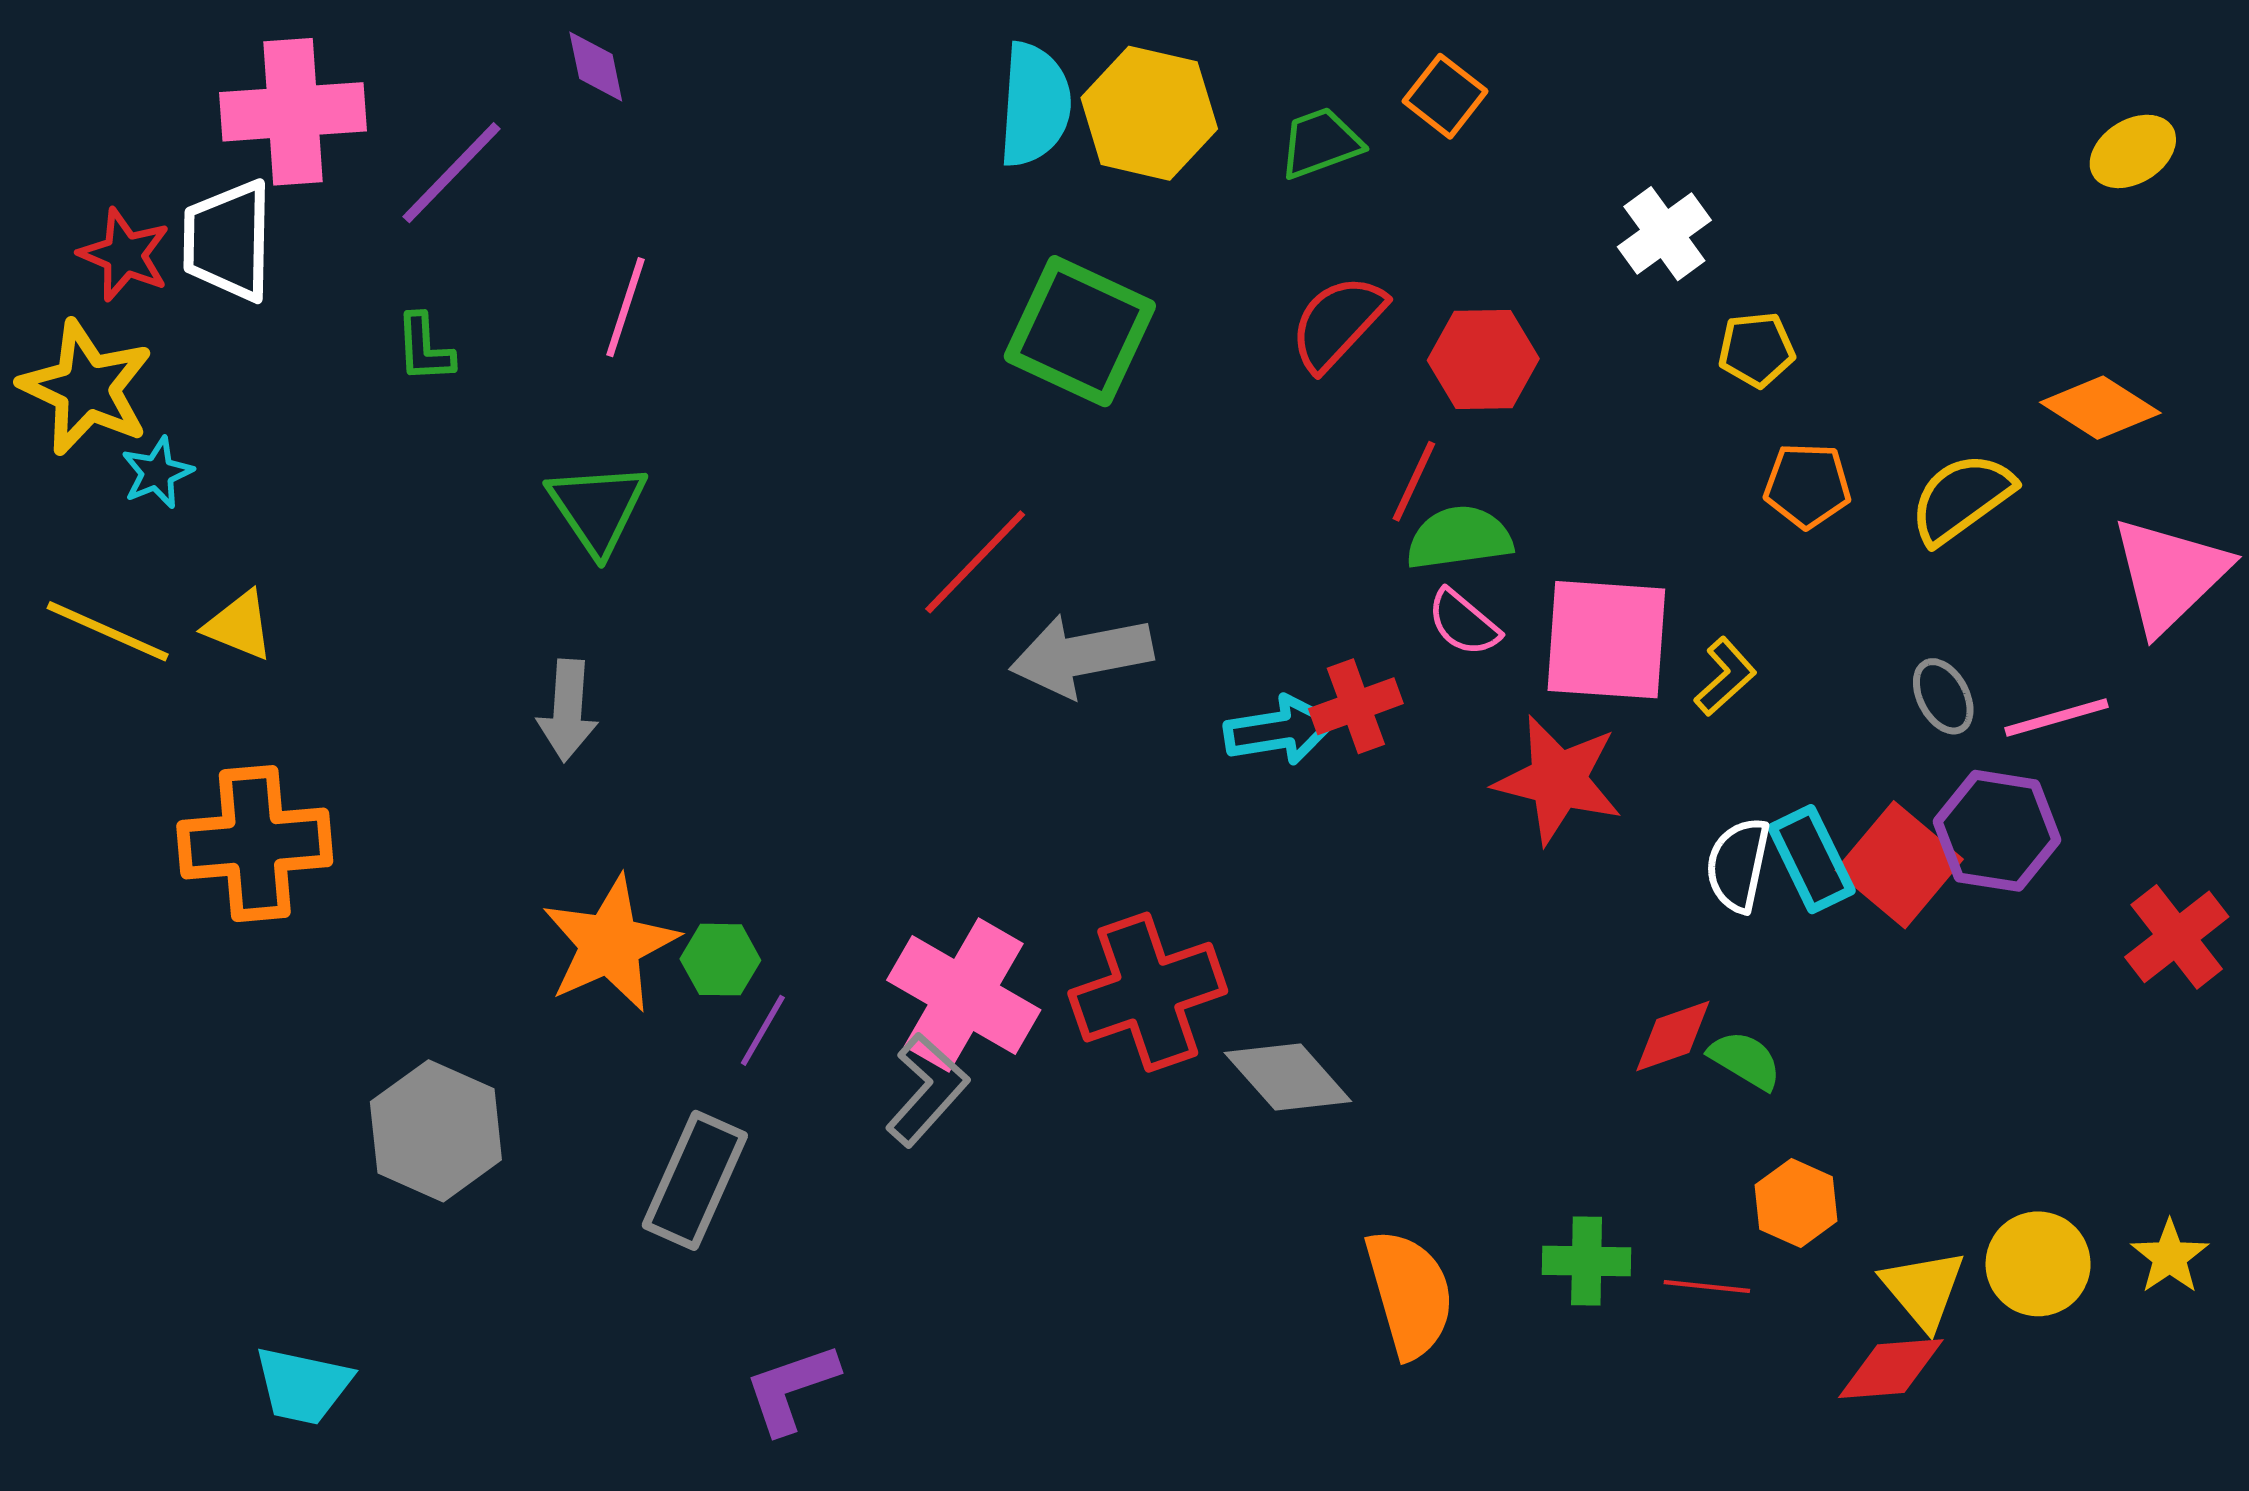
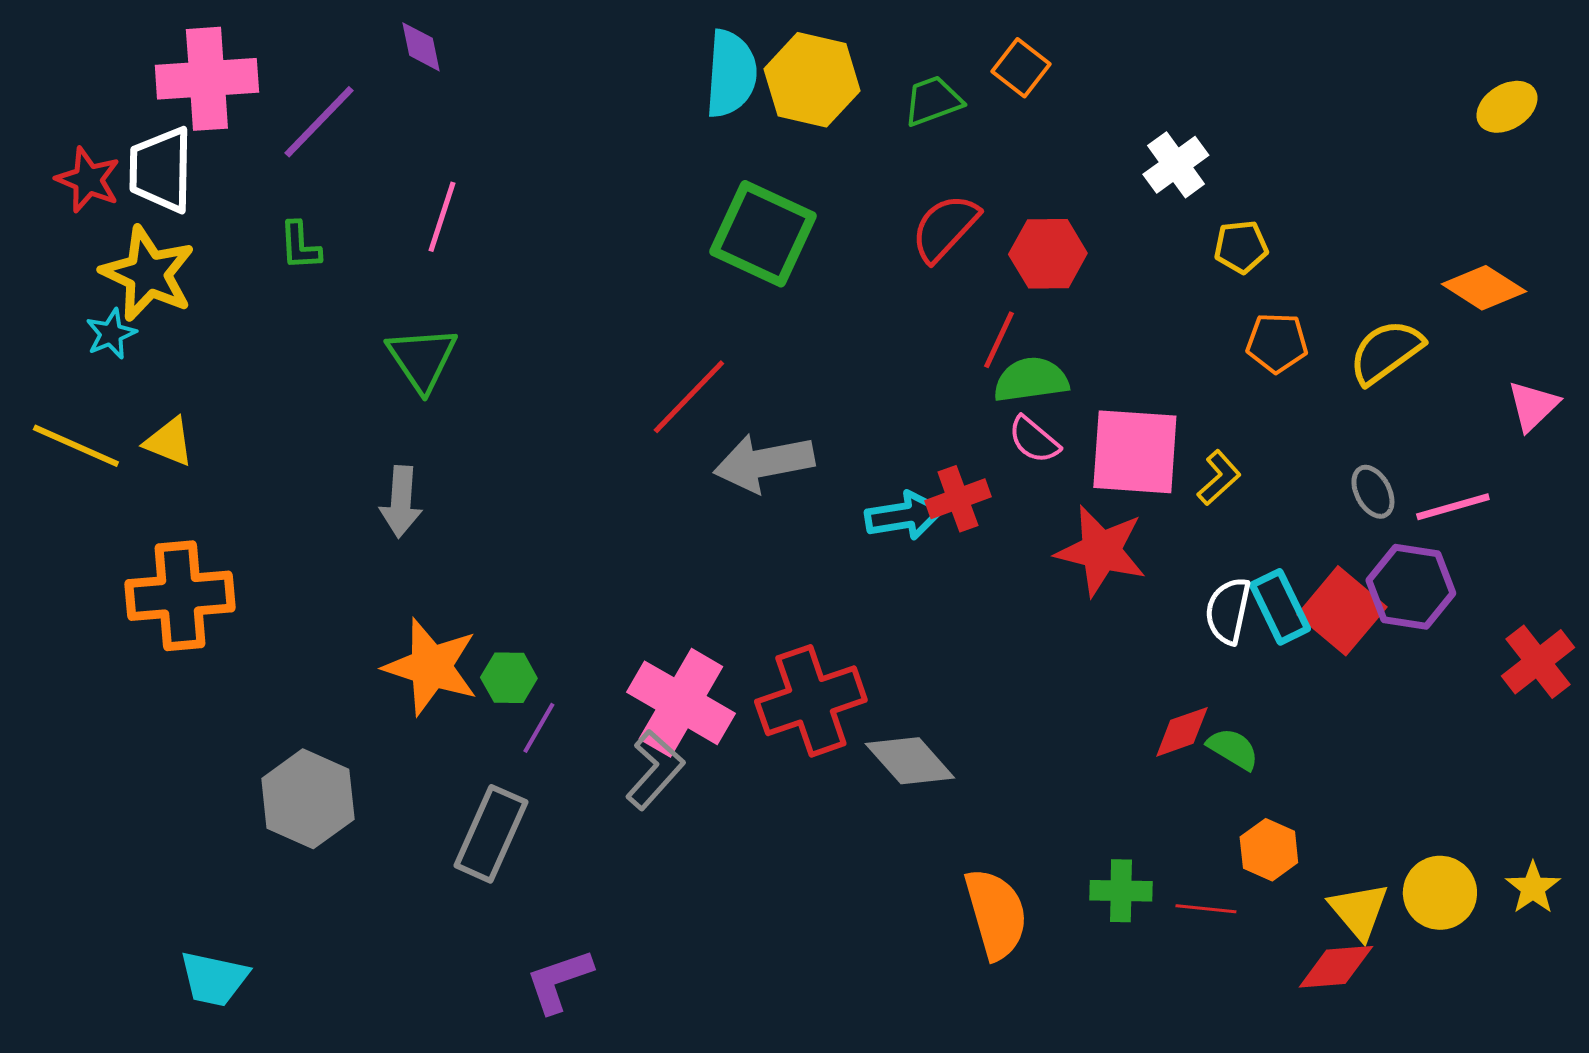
yellow star: (86, 388) -> (148, 274), moved
pink triangle: (2170, 575) -> (1533, 406), size x0.6
orange star: (610, 944) -> (431, 667), turned -30

